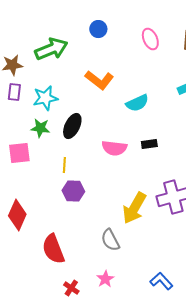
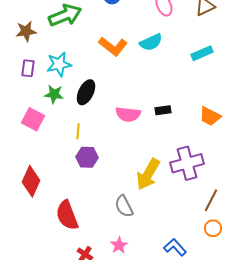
purple rectangle: (14, 92) -> (28, 68), moved
cyan semicircle: (137, 103) -> (151, 42), moved
pink square: (19, 153) -> (33, 119), turned 35

